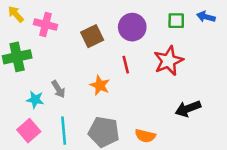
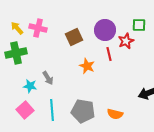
yellow arrow: (16, 14) -> (17, 28), moved
red star: (168, 61) -> (126, 41), moved, size x0.7
red line: (126, 65) -> (109, 54), moved
orange star: (100, 85) -> (87, 66), moved

